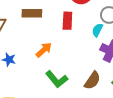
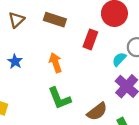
orange arrow: (44, 50) -> (55, 63), turned -84

